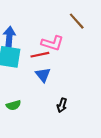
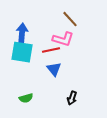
brown line: (77, 21) -> (70, 19), moved

